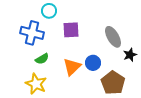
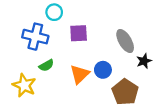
yellow star: (36, 84) -> (24, 85), moved

